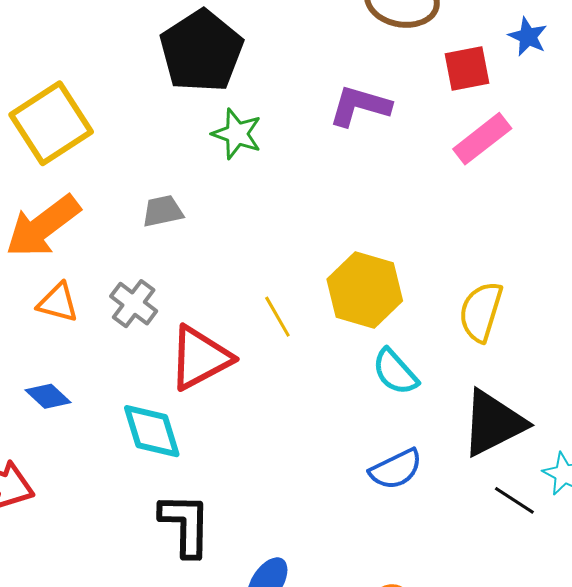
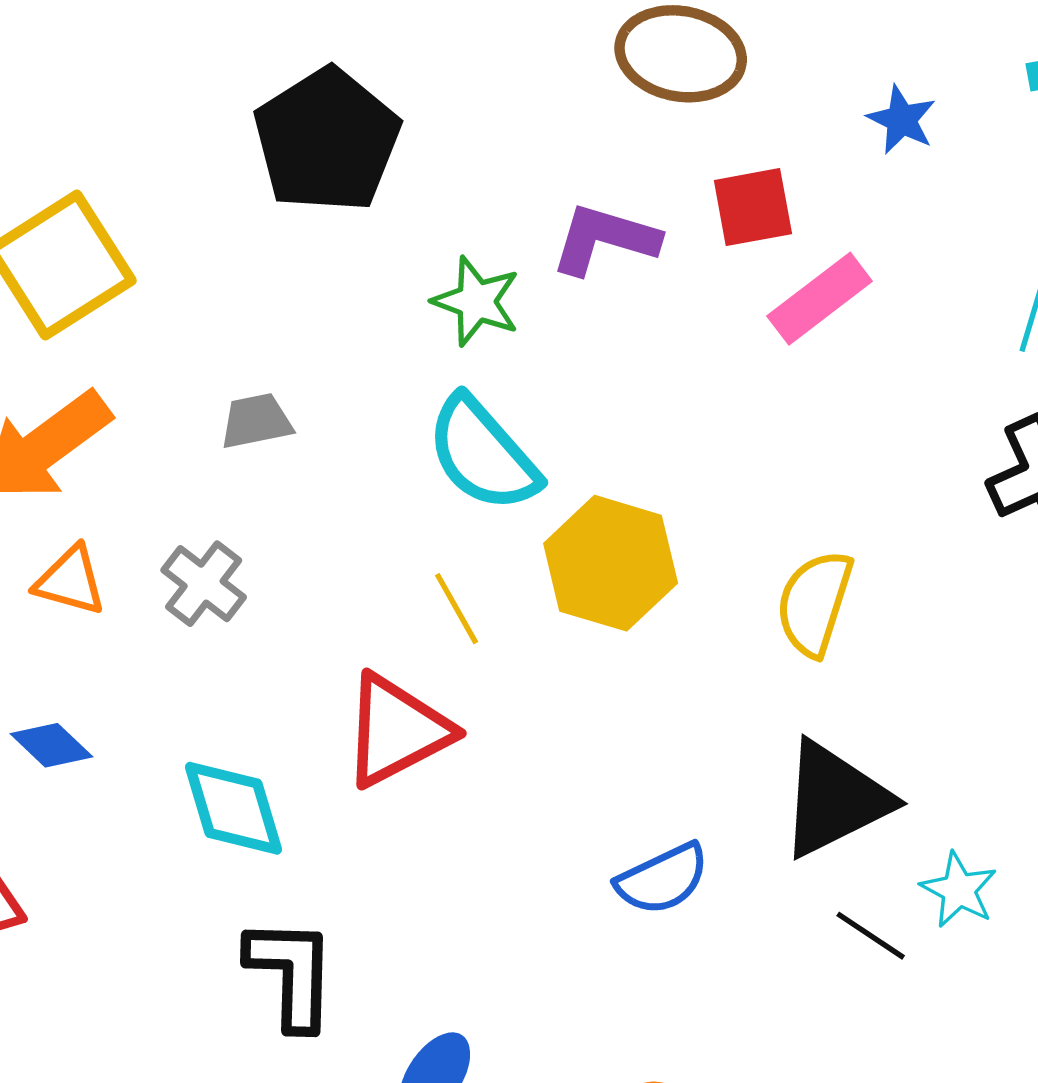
red square: (467, 68) -> (753, 207), moved
green star: (237, 134) -> (476, 301), moved
red triangle: (200, 358) -> (397, 731), moved
cyan semicircle: (395, 372) -> (483, 454), moved, size x1.4

